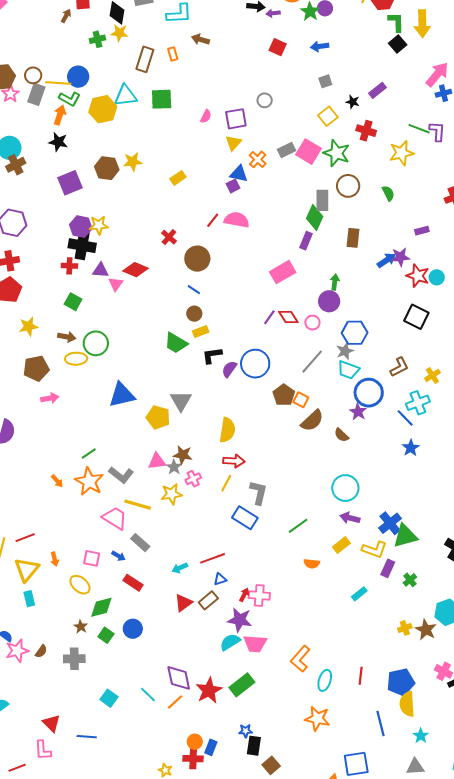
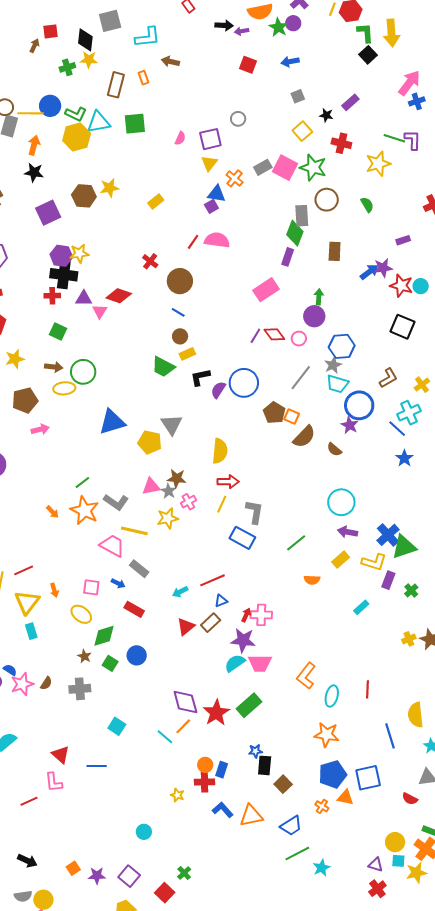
green L-shape: (70, 99) -> (76, 114), moved
blue pentagon: (401, 682) -> (333, 774), moved
cyan line: (148, 694) -> (165, 737), moved

